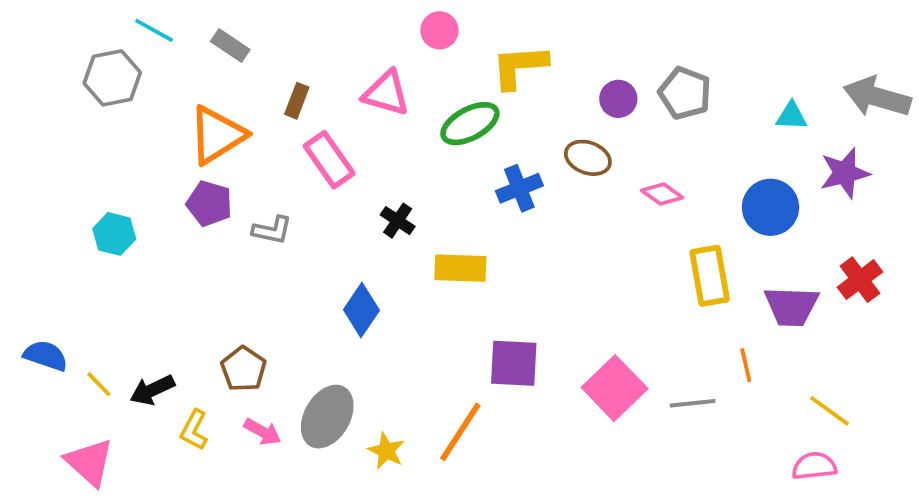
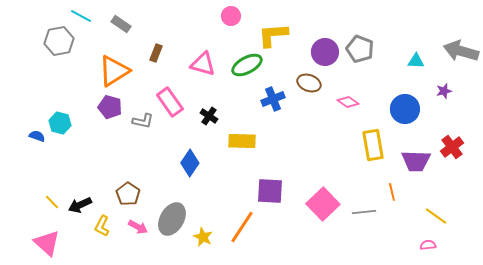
pink triangle: (386, 93) -> (203, 64), moved
purple circle: (618, 99) -> (325, 52), size x1.4
pink rectangle: (329, 160) -> (170, 102), moved
purple star: (845, 173) -> (444, 91), size x0.6
blue semicircle: (46, 356) -> (37, 136), moved, size x0.7
pink semicircle: (814, 466) -> (428, 245), size x0.7

